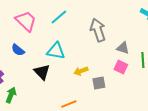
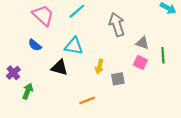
yellow arrow: (81, 71) -> (99, 67), turned -56
black triangle: (42, 72) -> (59, 68), turned -30

